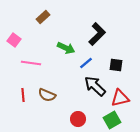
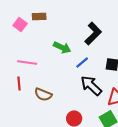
brown rectangle: (43, 17) -> (39, 16), turned 40
pink square: (14, 40) -> (20, 24), moved
red line: (23, 95) -> (19, 83), moved

